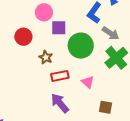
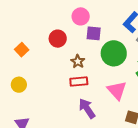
red rectangle: (60, 76) -> (79, 81), moved
pink triangle: (88, 82) -> (117, 90), size x1.5

